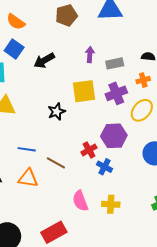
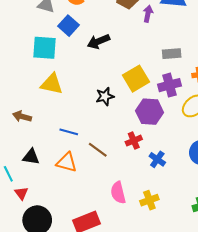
purple arrow: (90, 55) -> (148, 14), moved
yellow square: (84, 91) -> (136, 79), turned -30
purple hexagon: (114, 136) -> (150, 112), moved
blue cross: (104, 167) -> (157, 159), moved
yellow cross: (111, 204) -> (149, 200), turned -30

